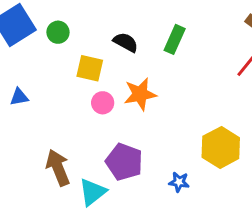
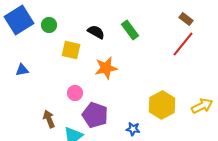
green rectangle: (175, 39) -> (130, 30), turned -60
pink circle: (103, 103) -> (75, 93), moved
brown arrow: (58, 168) -> (49, 119), size x0.7

